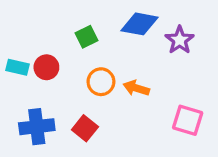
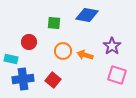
green square: (87, 37) -> (54, 23), turned 32
purple star: (180, 40) -> (112, 46), moved
cyan rectangle: (18, 67) -> (11, 59), moved

